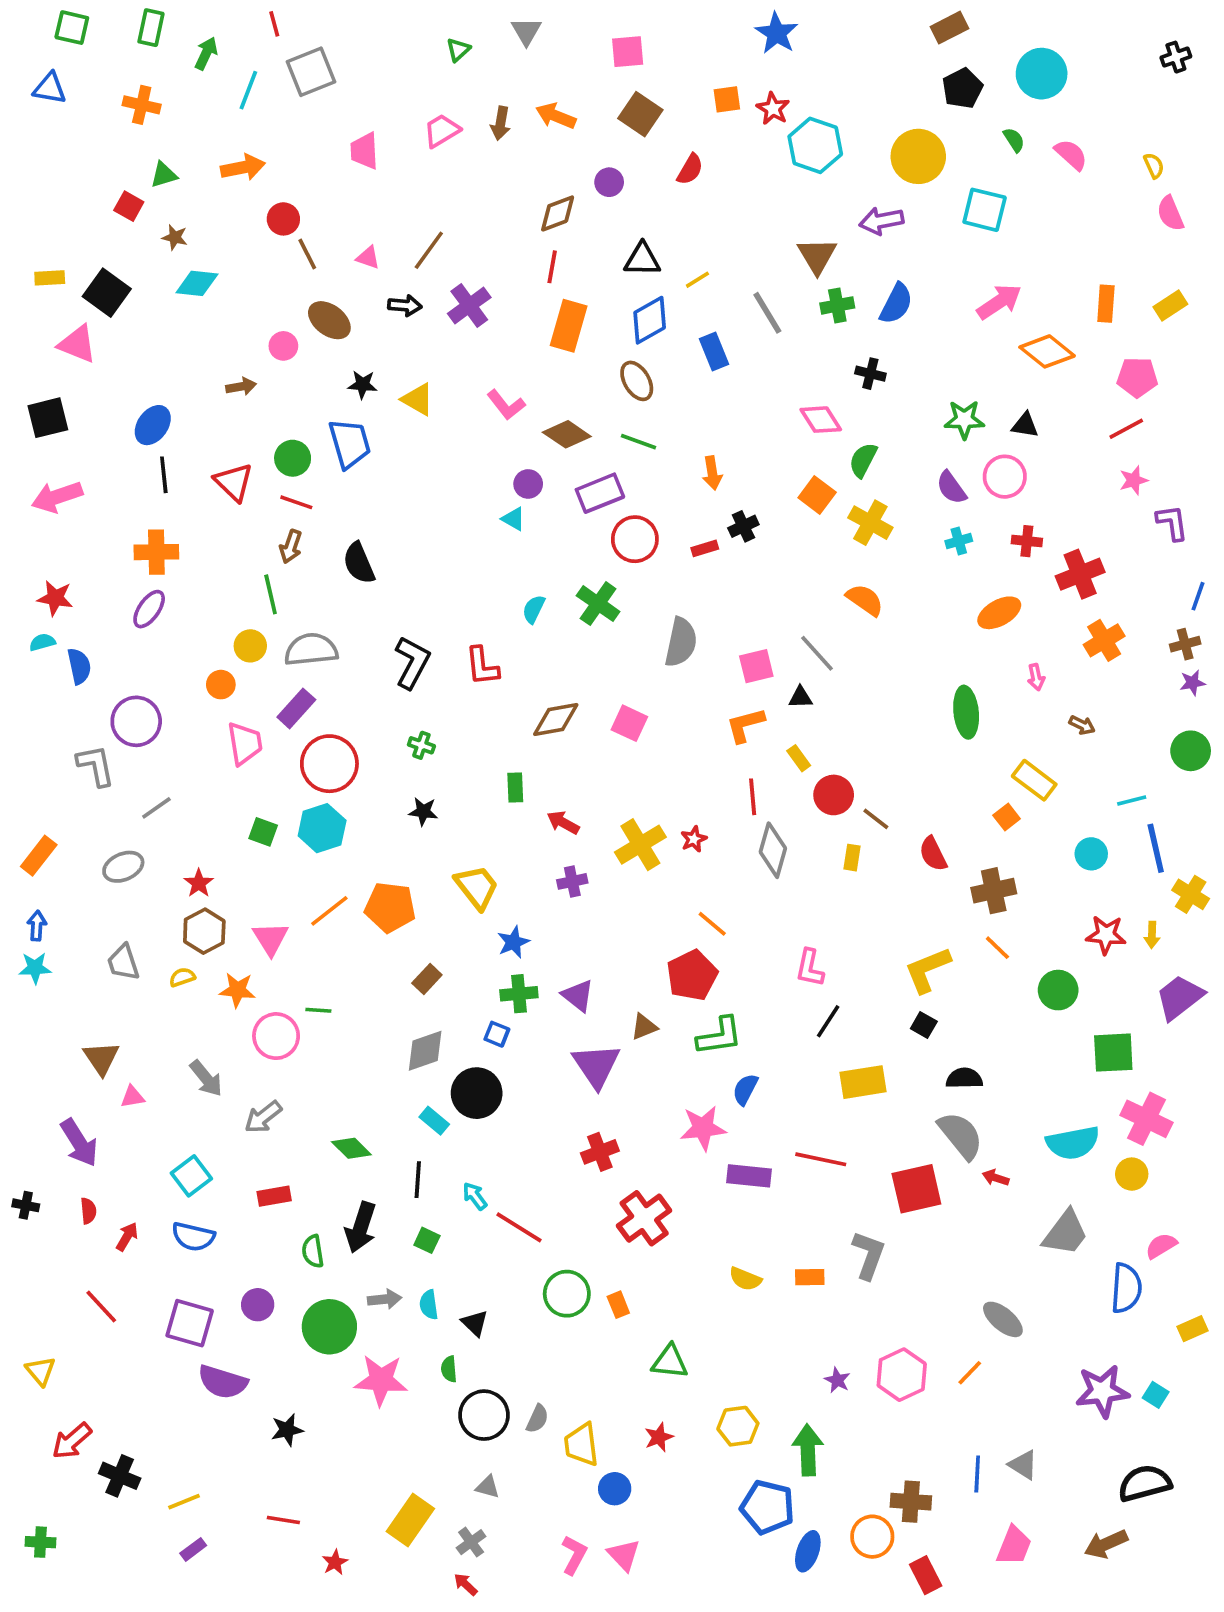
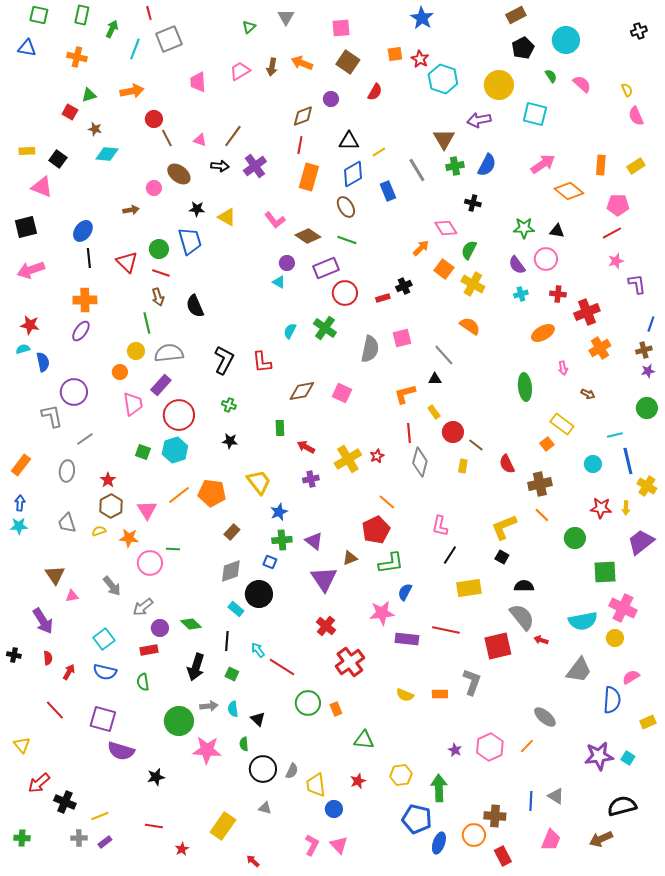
black square: (107, 293) -> (58, 159), size x0.7
orange arrow: (712, 473) -> (421, 248), moved, turned -126
brown arrow: (291, 547) -> (158, 297), turned -36
pink square: (756, 666) -> (402, 338), moved
gray ellipse: (123, 867) -> (67, 471), turned -60
red cross: (600, 1152) -> (326, 626), turned -30
green semicircle: (313, 1251) -> (143, 682), moved
purple circle: (258, 1305) -> (160, 628), moved
gray cross: (471, 1542) -> (79, 838), moved, turned 35

